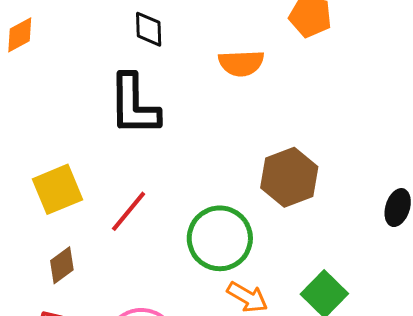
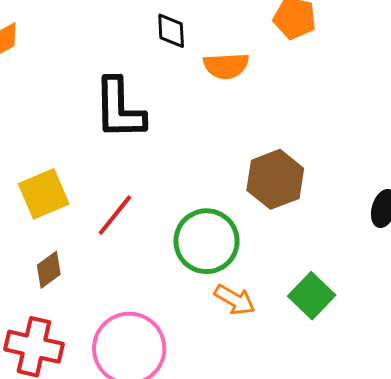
black diamond: (149, 29) -> (171, 31), moved

